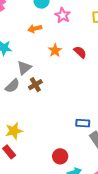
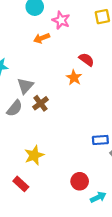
orange arrow: (35, 29) -> (42, 38), moved
orange star: (55, 50) -> (74, 78), moved
yellow star: (14, 131) -> (34, 155), moved

